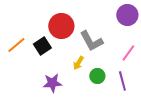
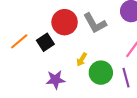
gray L-shape: (91, 41) -> (95, 23), moved
green circle: (97, 76) -> (101, 73), size x1.5

